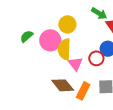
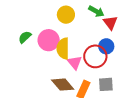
yellow circle: (67, 24) -> (66, 15), moved
red circle: (96, 58) -> (95, 56), size x1.5

